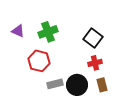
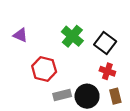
green cross: (48, 32) -> (72, 36), moved, turned -30
red cross: (95, 63) -> (107, 71), turned 32

